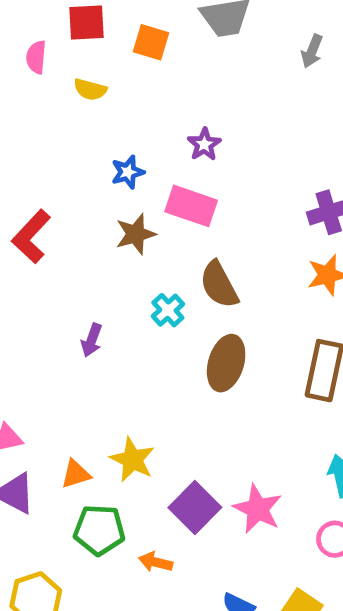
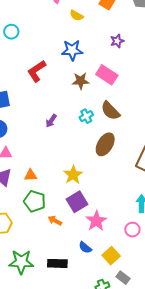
purple star: (204, 144) -> (117, 41), moved
blue star: (128, 172) -> (72, 50), moved, size x1.5
brown semicircle: (219, 285) -> (110, 111), turned -30
yellow star: (132, 460) -> (73, 175), moved
pink star: (258, 509) -> (96, 221), moved

